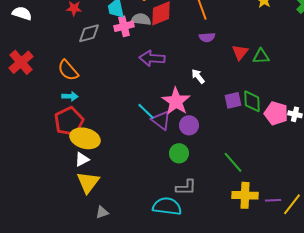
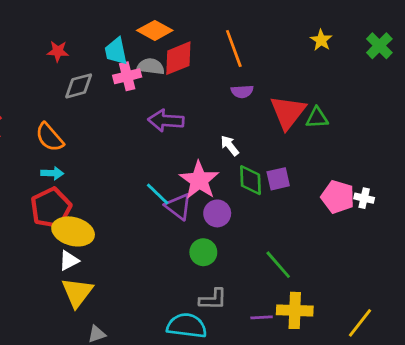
red triangle: (240, 52) -> (288, 112), size x1.6
green diamond: (252, 101) -> (250, 180), moved
purple line: (273, 200) -> (262, 317), moved

